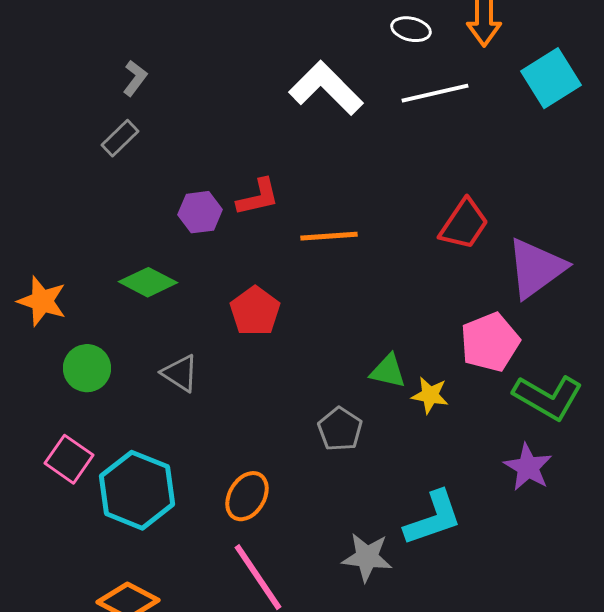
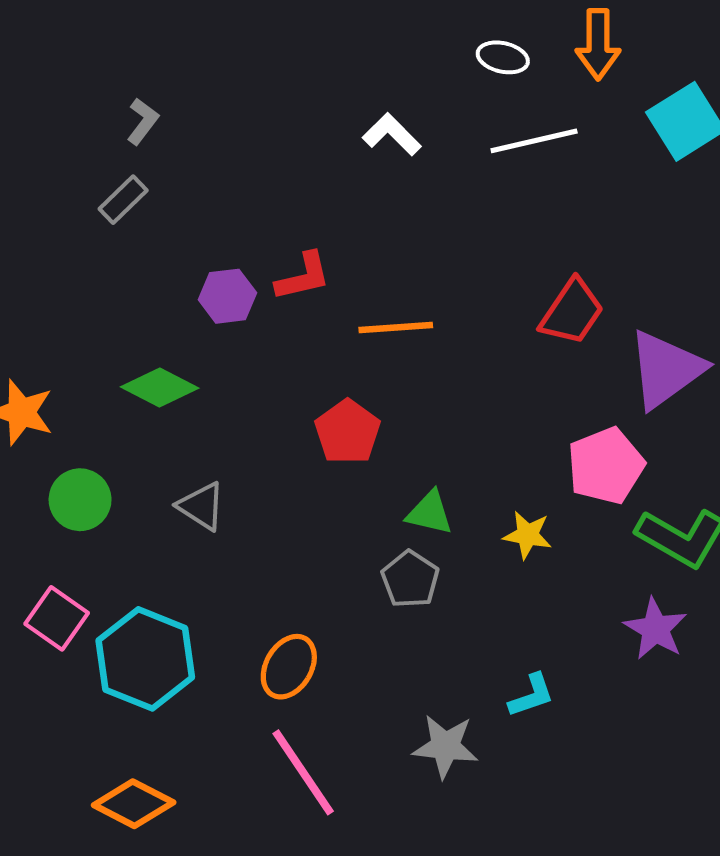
white L-shape: (326, 88) -> (392, 134), size x0.6
red pentagon: (255, 311) -> (348, 432), moved
green triangle: (388, 371) -> (430, 513), moved
cyan L-shape: (433, 518) -> (531, 695), size x0.6

